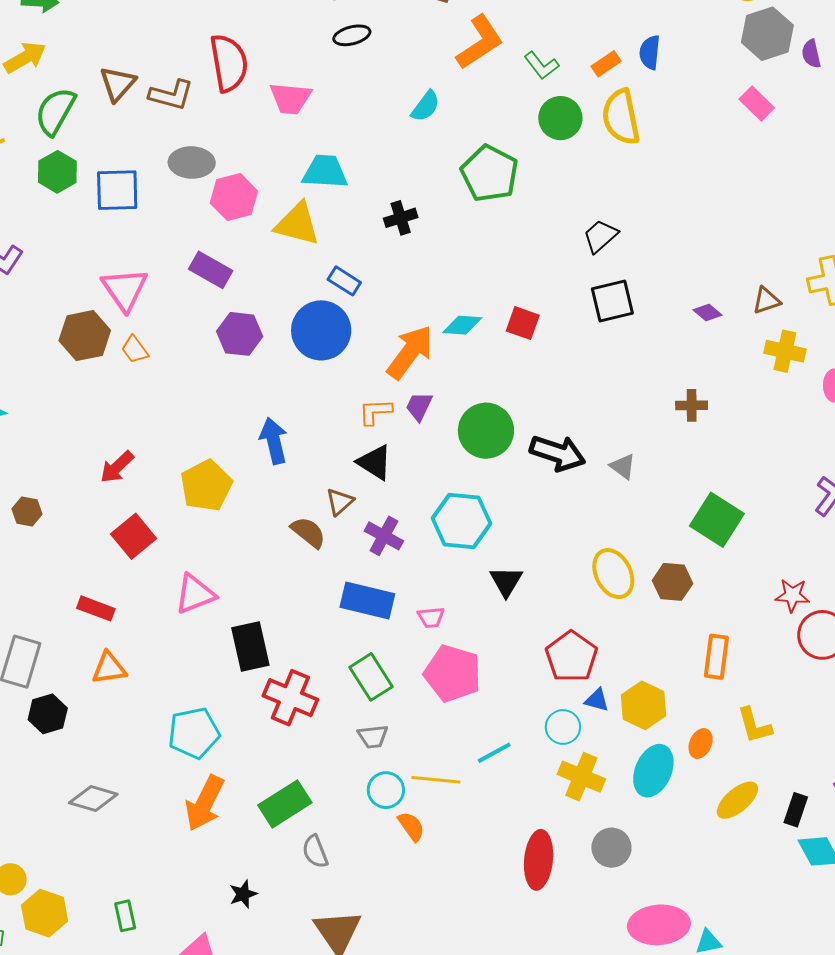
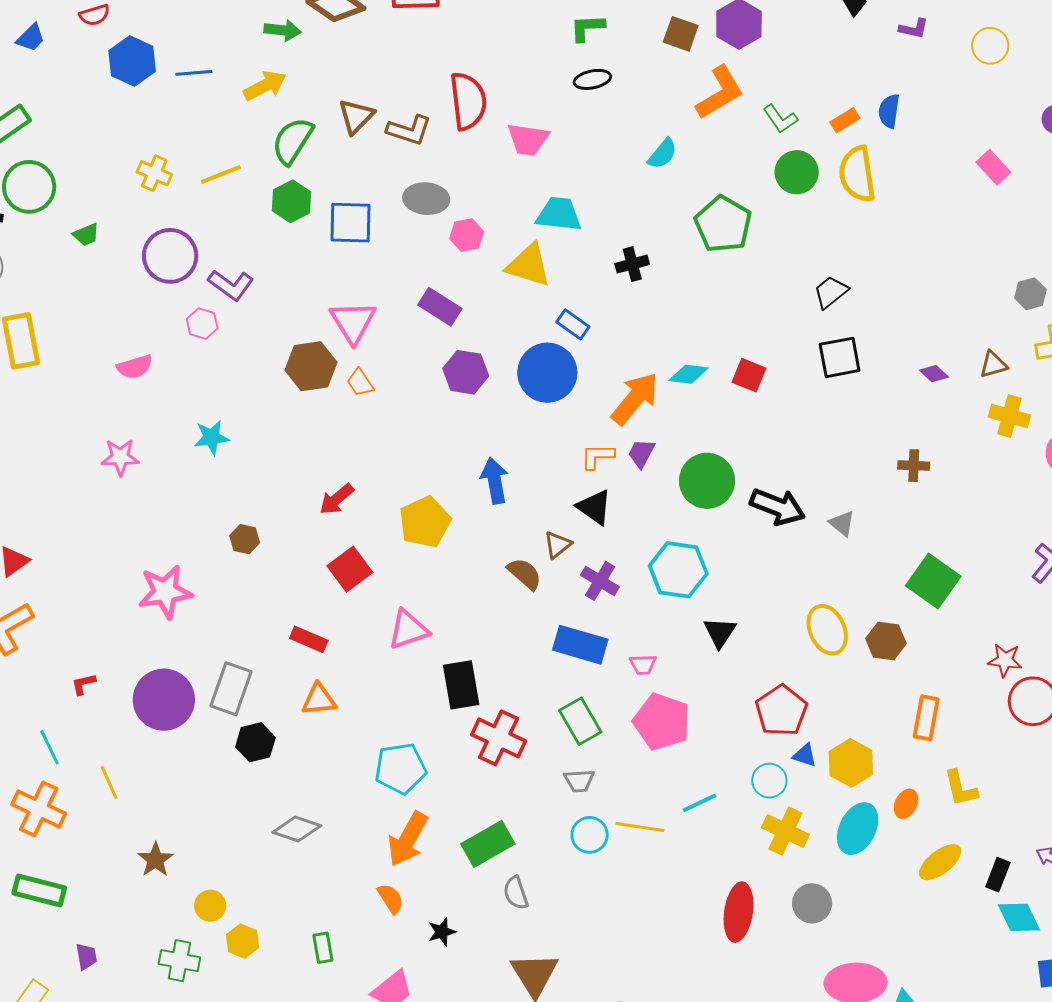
gray hexagon: (767, 34) -> (1030, 294), moved, size x0.6
pink hexagon: (234, 197) -> (467, 235), size x0.7
orange semicircle: (411, 826) -> (391, 899), moved
yellow hexagon: (45, 913) -> (243, 941), size x0.7

